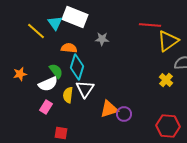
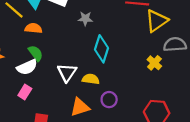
orange semicircle: (69, 48) -> (33, 28), moved
cyan diamond: (77, 67) -> (101, 49), moved
yellow semicircle: (68, 95) -> (91, 79), moved, turned 91
orange triangle: (109, 109) -> (80, 107), moved

